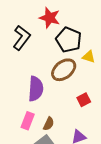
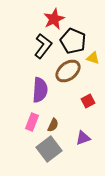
red star: (50, 18) -> (54, 19), turned 30
black L-shape: (22, 38) -> (43, 46), moved

